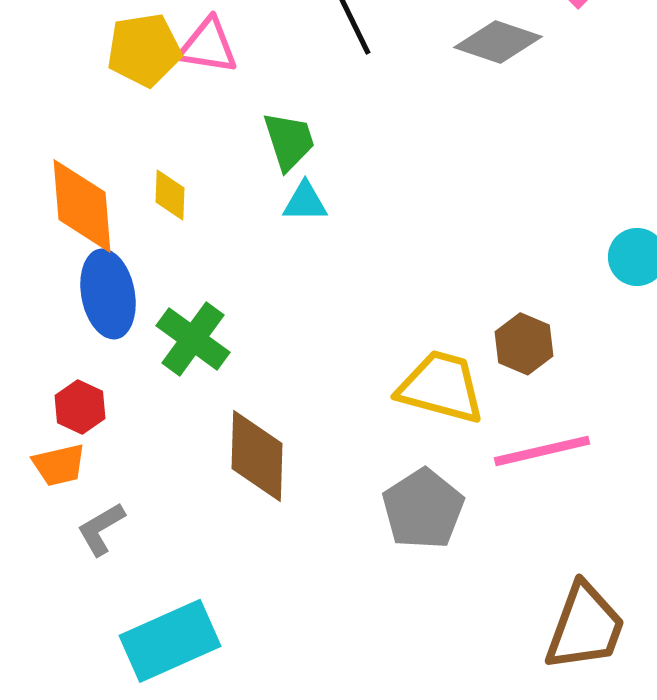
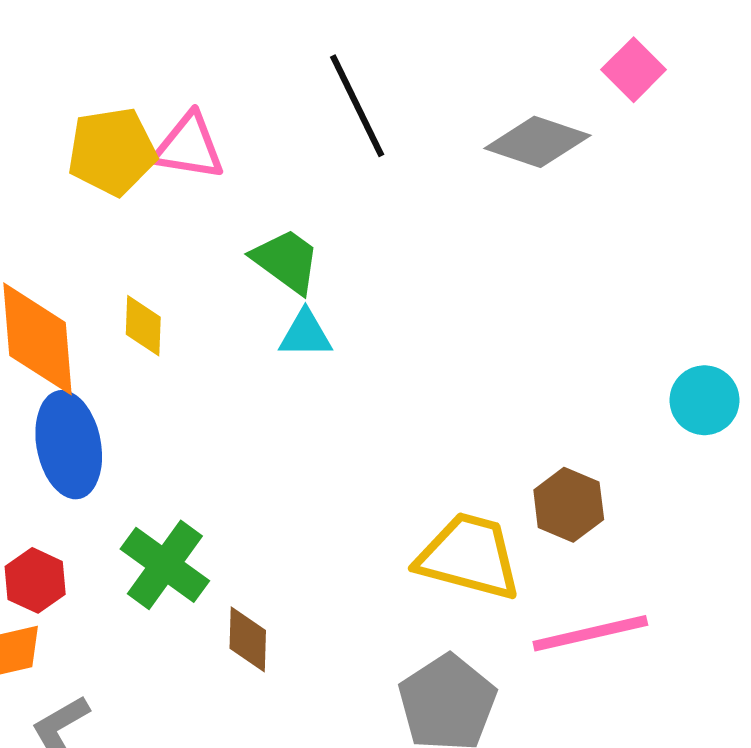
green trapezoid: (289, 141) -> (286, 261), turned -36
green cross: (193, 339) -> (165, 565), moved
brown diamond: (257, 456) -> (248, 639), size x0.6

